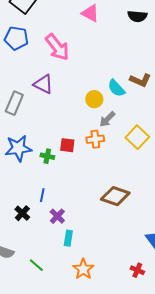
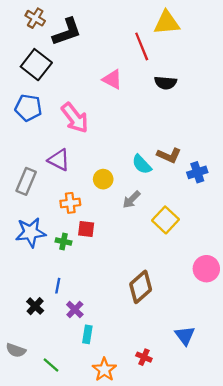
yellow circle: (94, 99) -> (103, 179), moved
orange cross: (95, 139) -> (70, 203), moved
brown diamond: (115, 196) -> (141, 287), turned -60
red cross: (137, 270) -> (144, 357), moved

